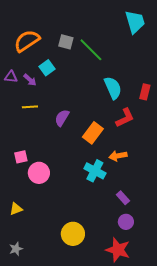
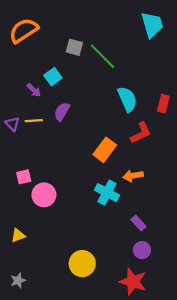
orange semicircle: (27, 41) -> (24, 30), moved
purple triangle: (11, 77) -> (12, 124), moved, turned 40
purple semicircle: (62, 118) -> (62, 112), moved

